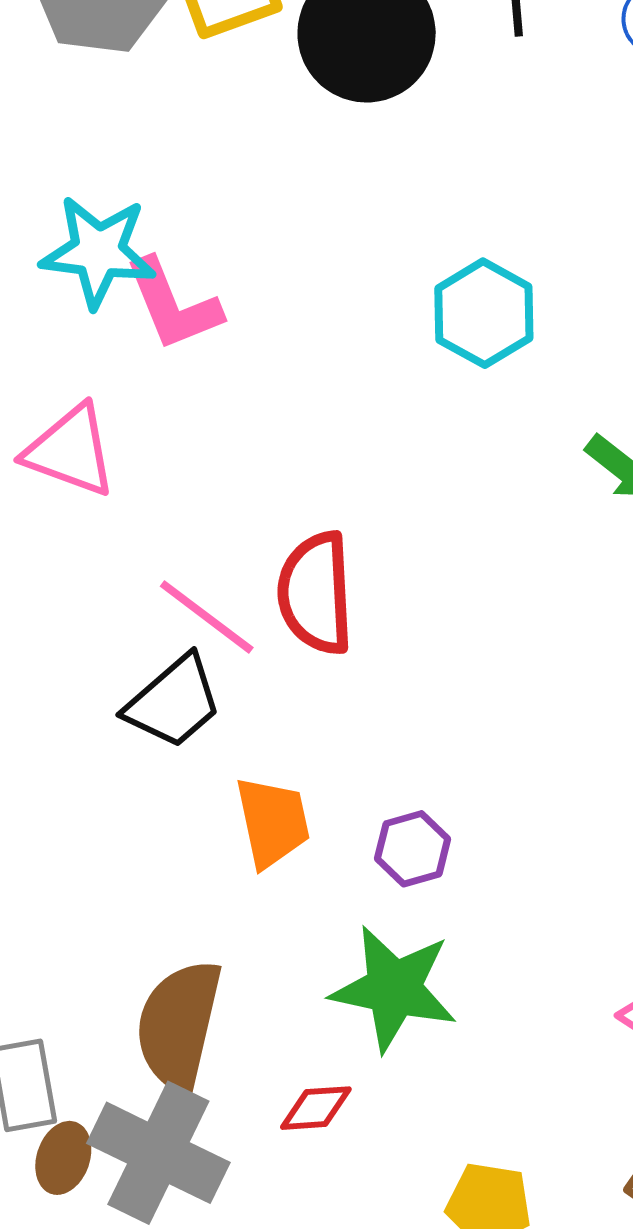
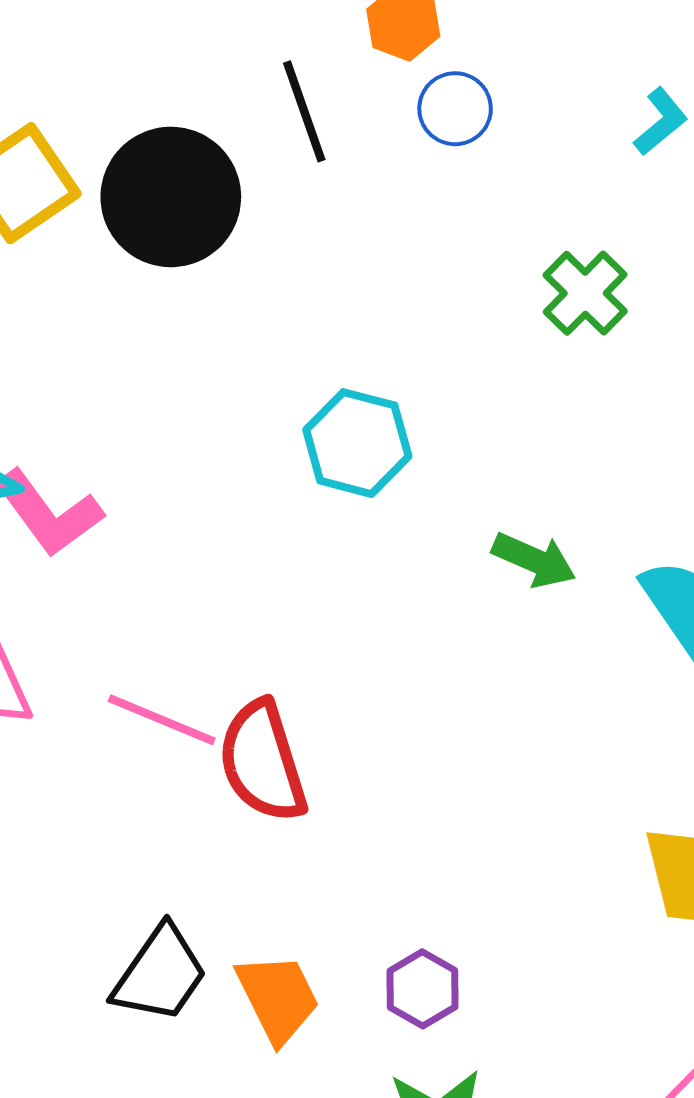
pink line: (207, 617) -> (162, 720), moved
black trapezoid: (174, 702) -> (160, 974), moved

